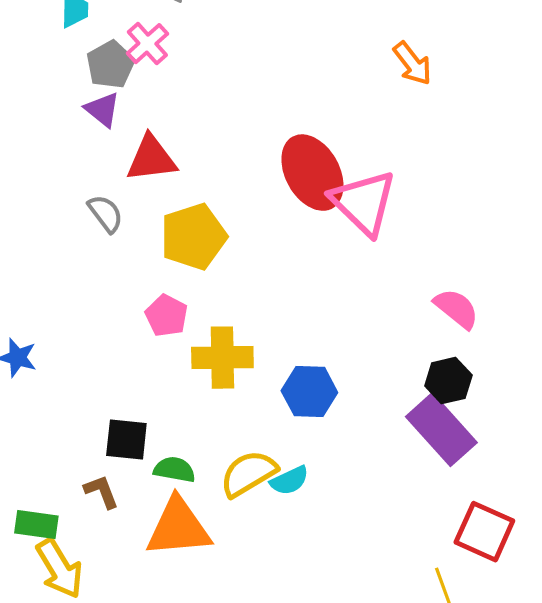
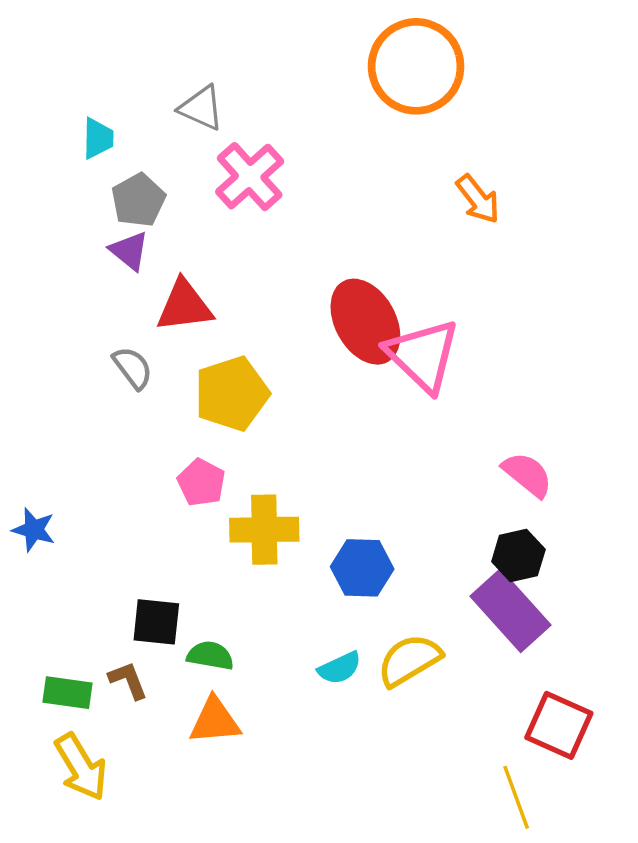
pink cross: (147, 44) -> (250, 177), moved, size x1.4
yellow semicircle: (248, 474) -> (409, 660), moved
green rectangle: (36, 525) -> (67, 693), moved
orange triangle: (178, 528) -> (215, 721), size x0.7

